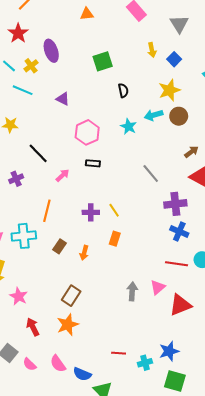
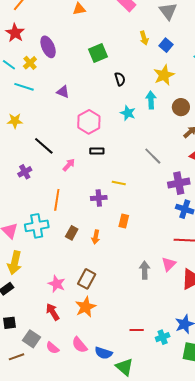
cyan arrow: (154, 115) -> (151, 100), turned 108
brown circle: (179, 116) -> (181, 107), moved
yellow line: (114, 210) -> (119, 183), moved, turned -40
pink star: (19, 296) -> (57, 284), moved

